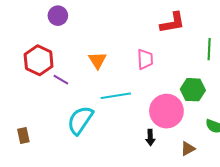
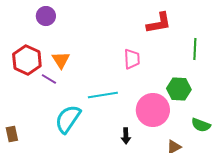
orange triangle: (97, 60) -> (61, 60), moved
black arrow: (150, 137) -> (126, 136), moved

